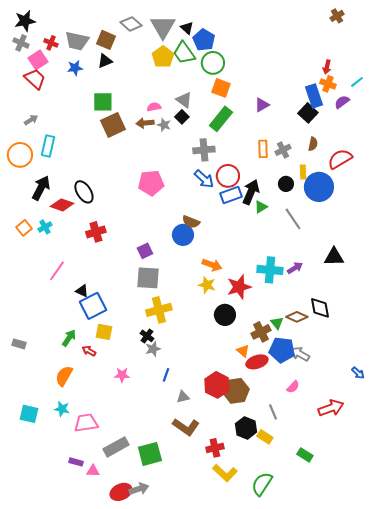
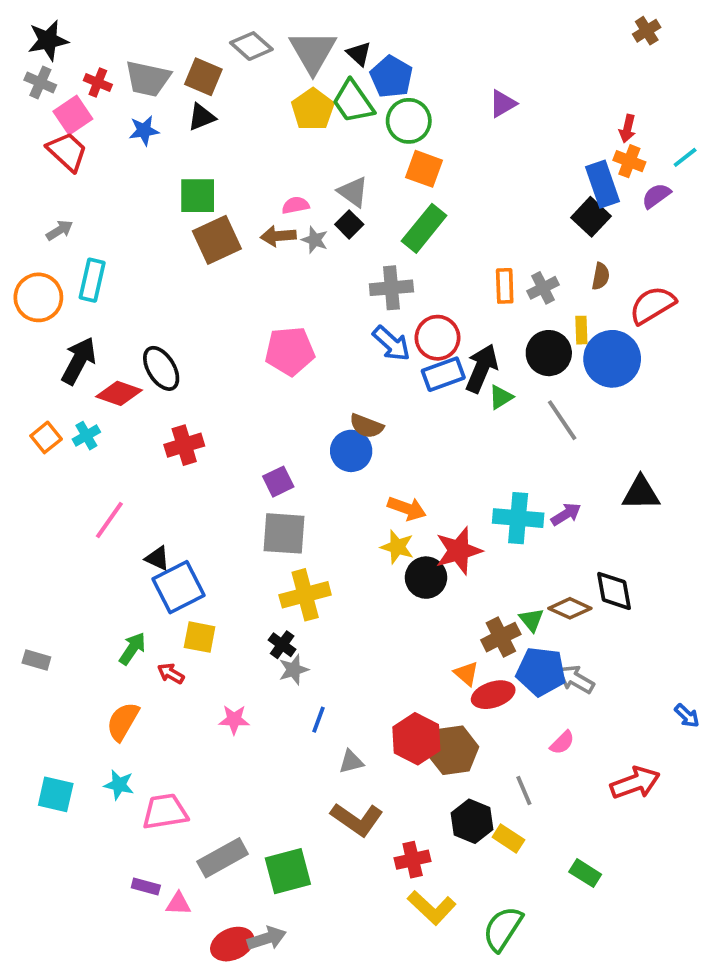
purple triangle: (262, 105) -> (503, 104), moved
black circle: (286, 184) -> (549, 353), size x1.5
black circle: (225, 315) -> (426, 578), moved

